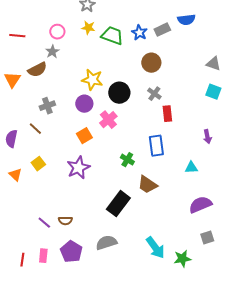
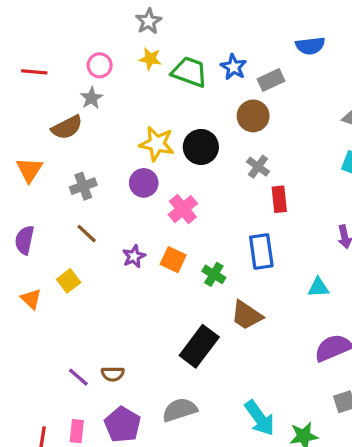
gray rectangle: (162, 30) -> (271, 80), moved
orange triangle: (12, 80) -> (29, 170), moved
black circle: (119, 93) -> (201, 147), moved
brown line: (35, 129) -> (87, 234), moved
orange square: (84, 136) -> (173, 260), moved, turned -35
purple star: (78, 168) -> (134, 256), moved, size x0.6

